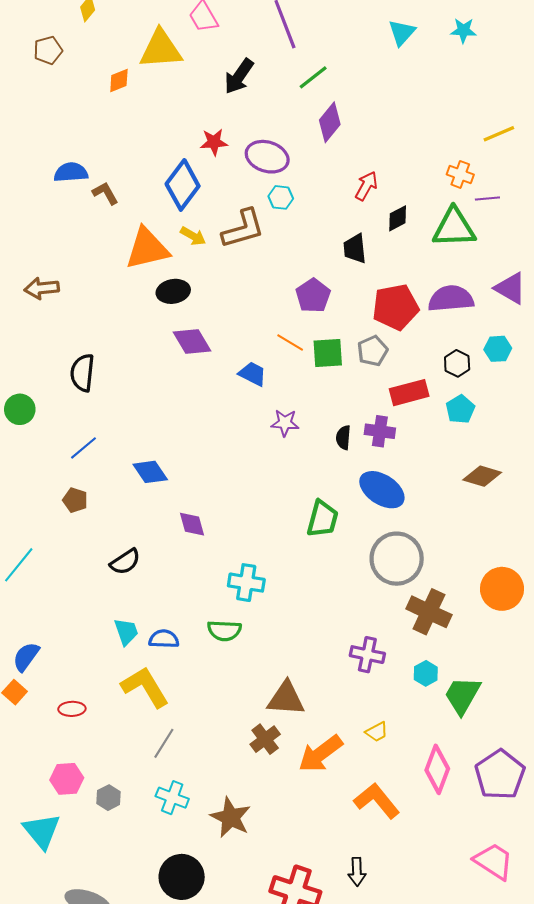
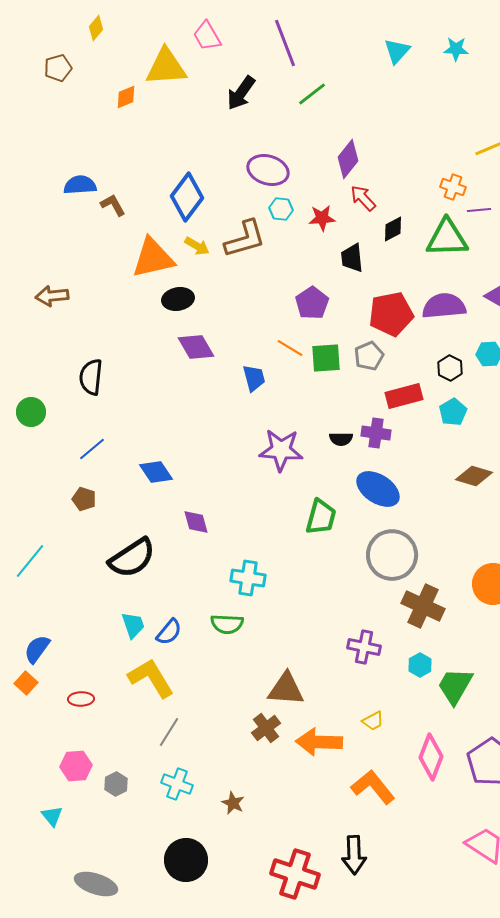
purple diamond: (330, 122) -> (348, 159), moved
red star: (214, 142) -> (322, 218), moved
red arrow: (366, 186) -> (363, 198), turned -72
blue trapezoid: (253, 374) -> (254, 378), turned 48
purple star: (285, 423) -> (281, 450), moved, size x1.6
black semicircle: (343, 437) -> (341, 439), turned -95
black semicircle: (125, 562) -> (132, 558), size x1.6
blue semicircle: (164, 639) -> (169, 632), turned 128
orange arrow: (320, 754) -> (319, 742), turned 39
brown star: (231, 817) -> (233, 803), size x0.6
cyan triangle: (42, 831) -> (52, 816), size x0.6
black arrow: (357, 872) -> (354, 855), size x1.4

